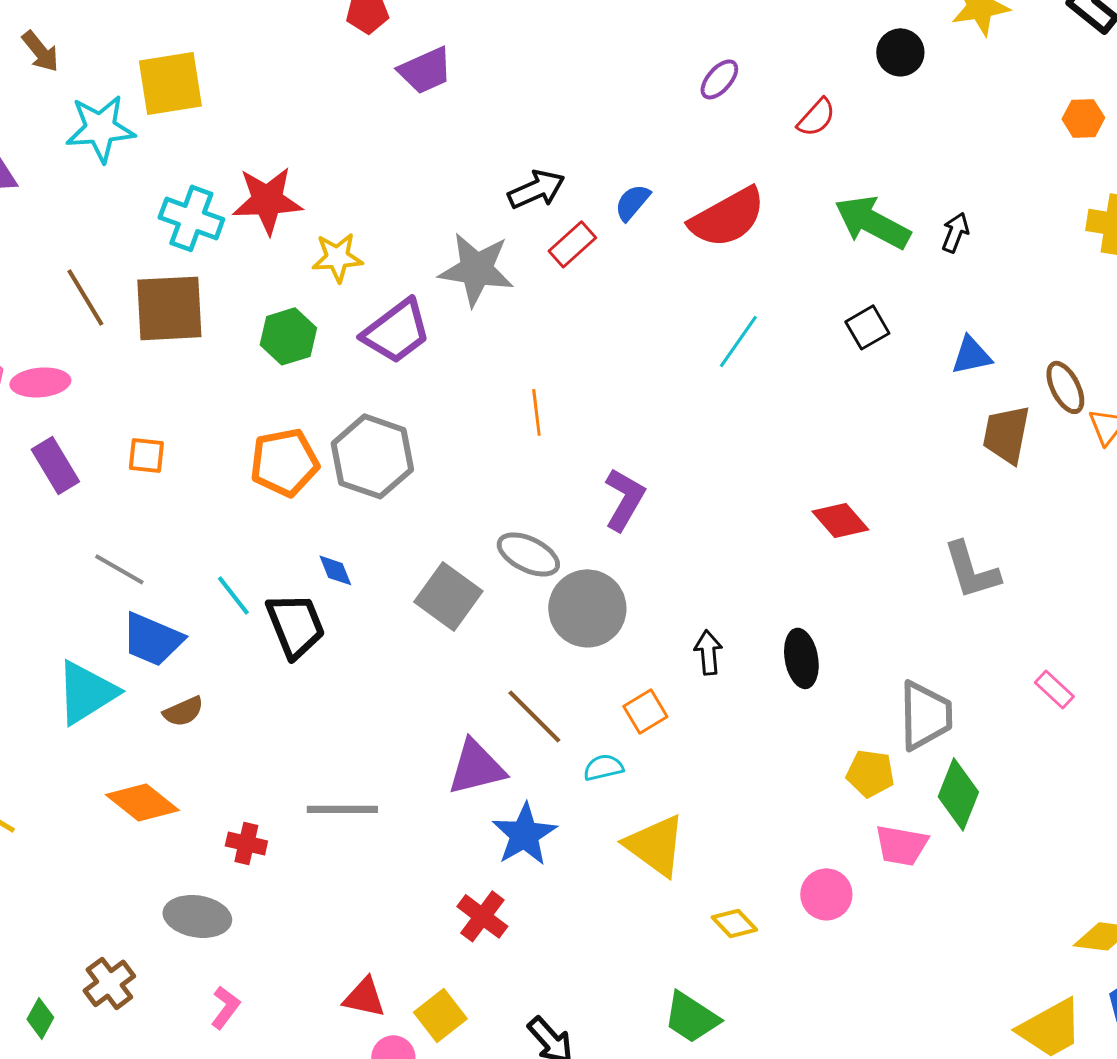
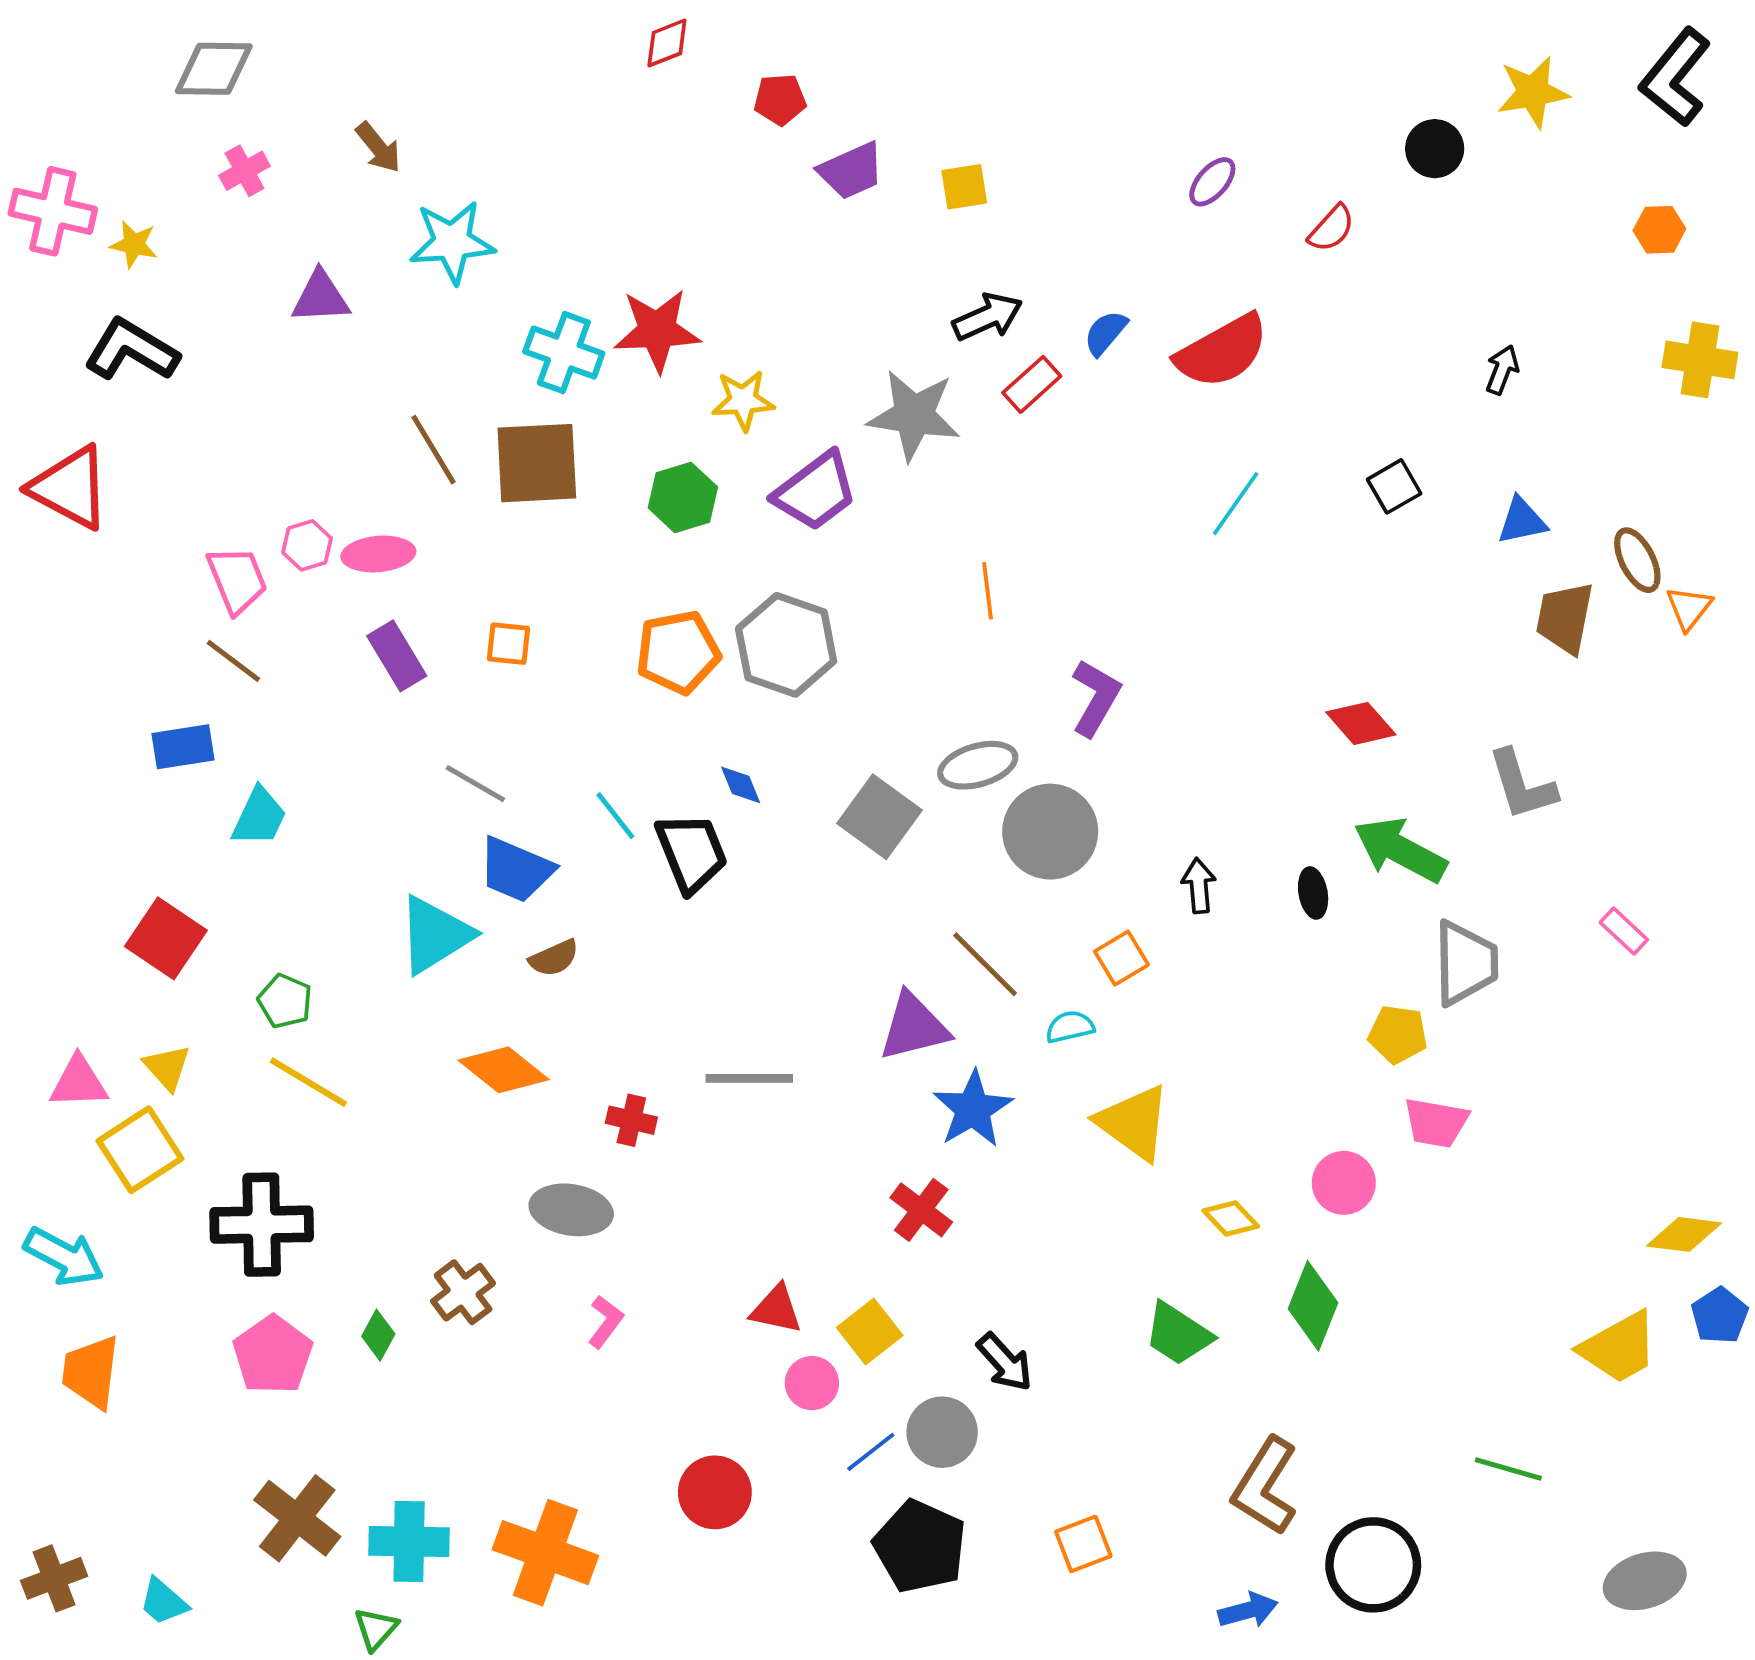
yellow square: (170, 83) -> (964, 187), moved, size x0.6
green arrow: (872, 222) -> (1400, 850), moved
gray ellipse: (528, 554) -> (978, 765), turned -42
black ellipse: (801, 658) -> (1313, 893), size x0.7
green diamond: (958, 794) -> (1313, 1306), moved

